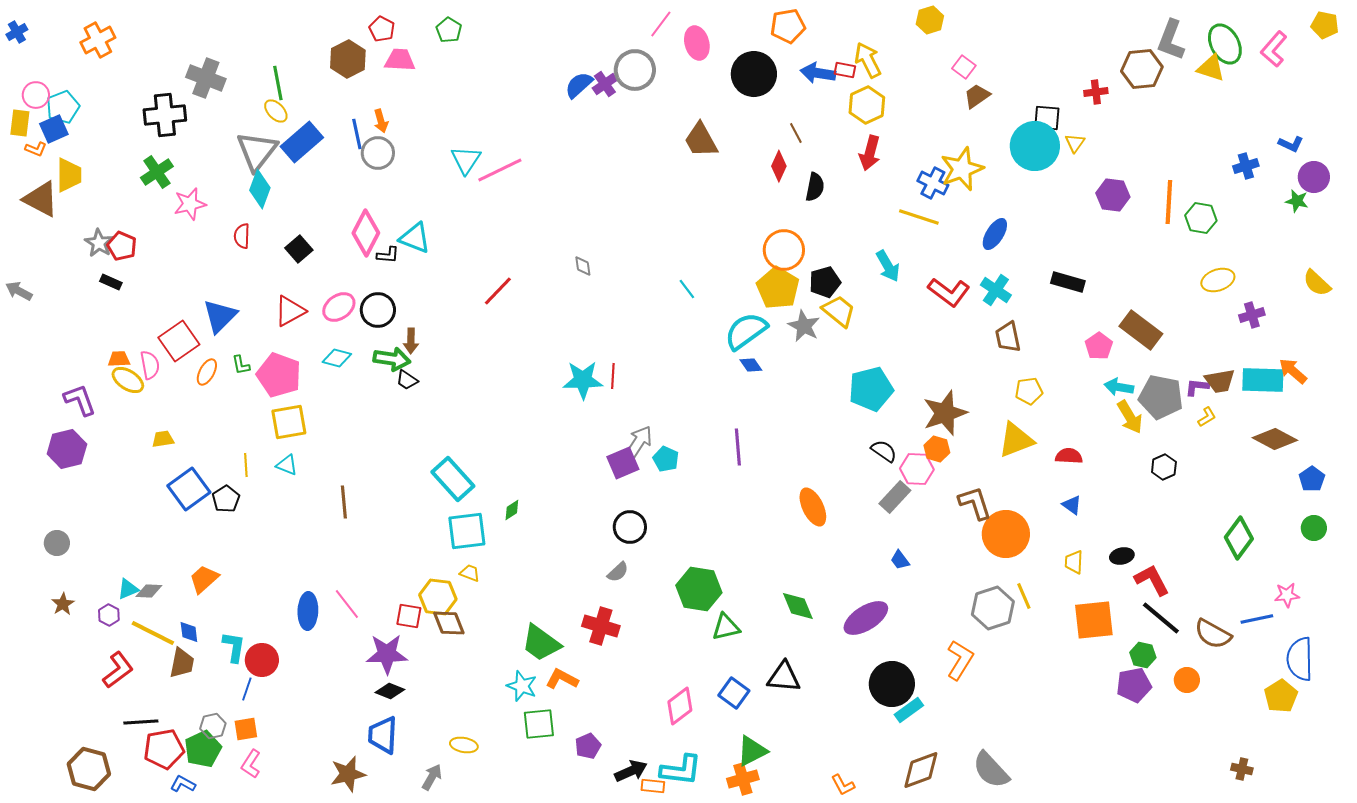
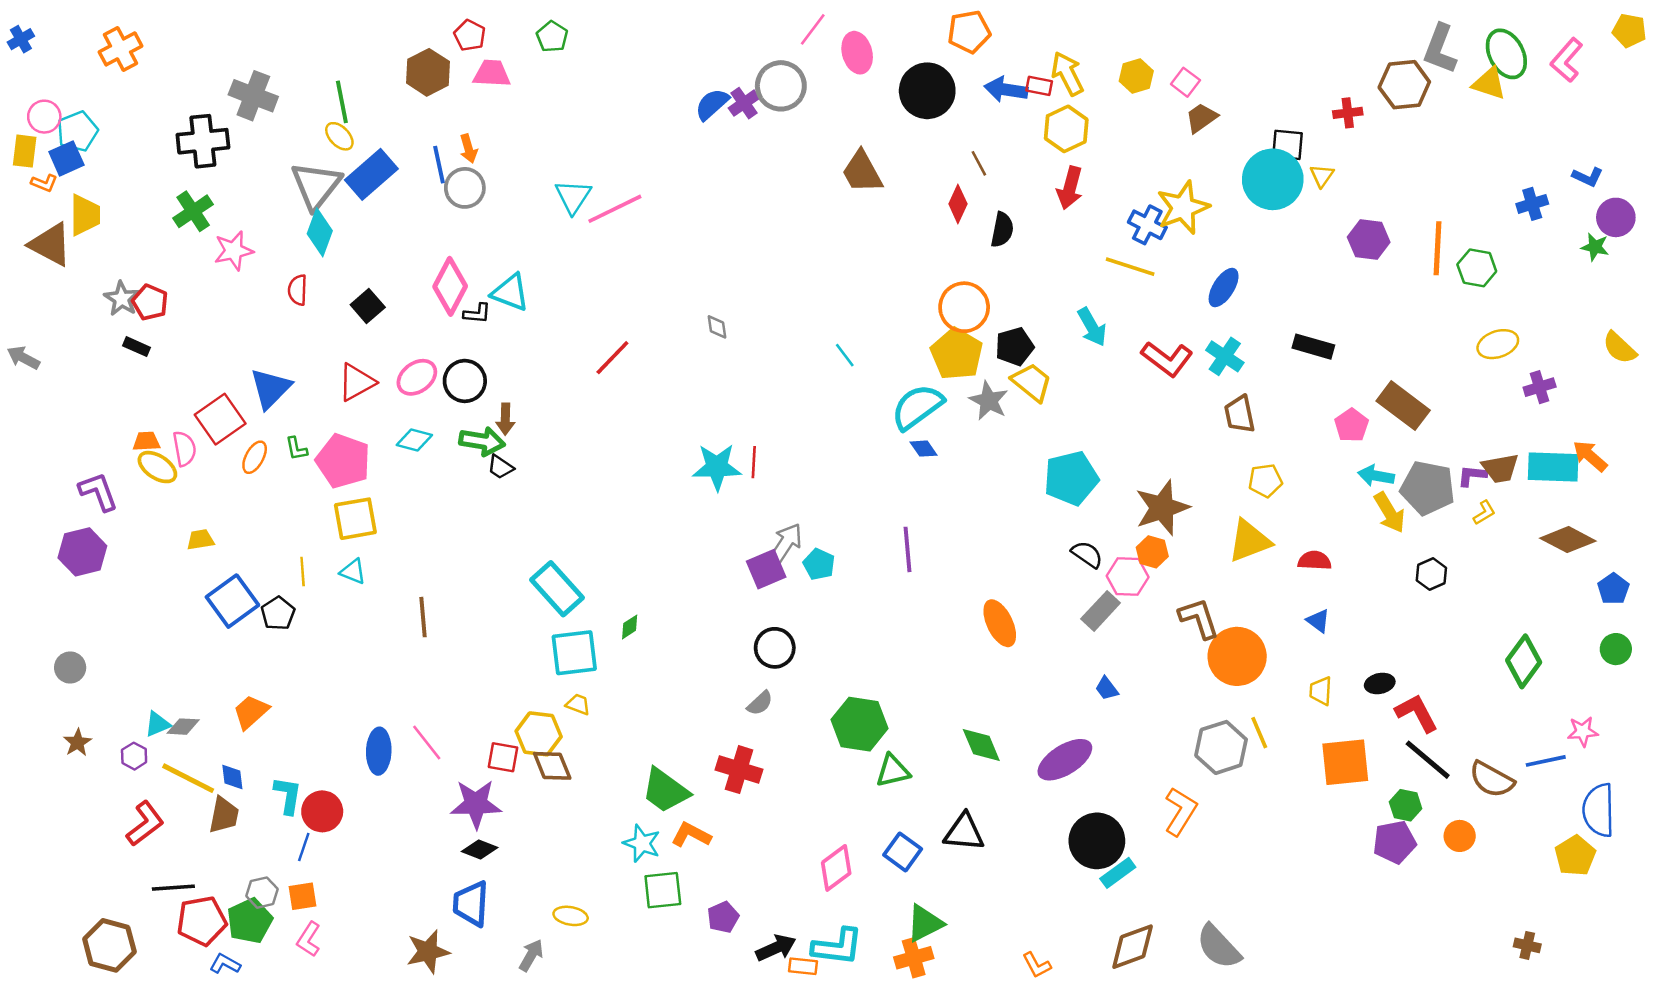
yellow hexagon: (930, 20) -> (1136, 76), moved

